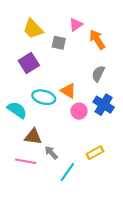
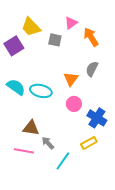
purple square: (29, 63) -> (14, 46), moved
orange triangle: (68, 91) -> (71, 79), moved, turned 35
blue cross: (104, 105) -> (97, 118), moved
cyan semicircle: (17, 110) -> (16, 87), moved

